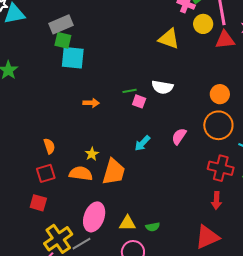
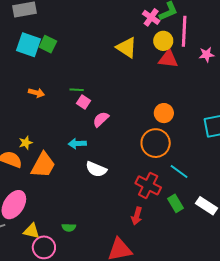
green square: (63, 40) -> (48, 44), moved
red triangle: (225, 40) -> (168, 59), moved
white semicircle: (162, 87) -> (96, 169), moved
pink semicircle: (179, 136) -> (101, 119), moved
cyan arrow: (142, 143) -> (77, 144), turned 30
yellow triangle: (127, 223) -> (32, 231), moved

